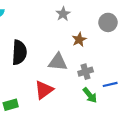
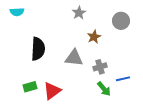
red triangle: (44, 90) -> (52, 91), moved
green rectangle: (11, 105) -> (30, 87), moved

